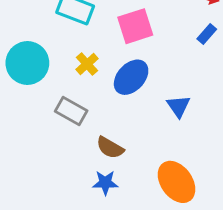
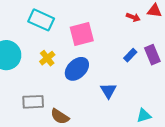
blue rectangle: (207, 34) -> (130, 55), moved
gray rectangle: (71, 111) -> (33, 102), moved, turned -35

